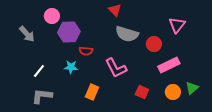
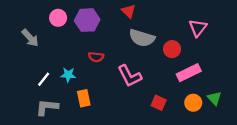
purple hexagon: (69, 32) -> (87, 20), moved
cyan star: (71, 67) -> (68, 75), moved
green triangle: (192, 88) -> (214, 98), turned -32
orange rectangle: (92, 92) -> (84, 98), moved, turned -35

